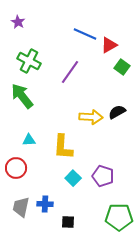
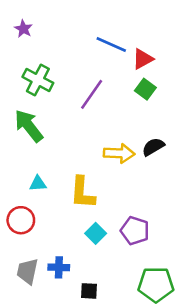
green square: (122, 67) -> (145, 89), moved

